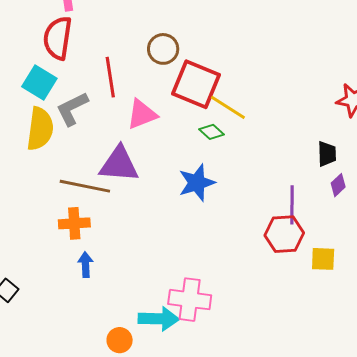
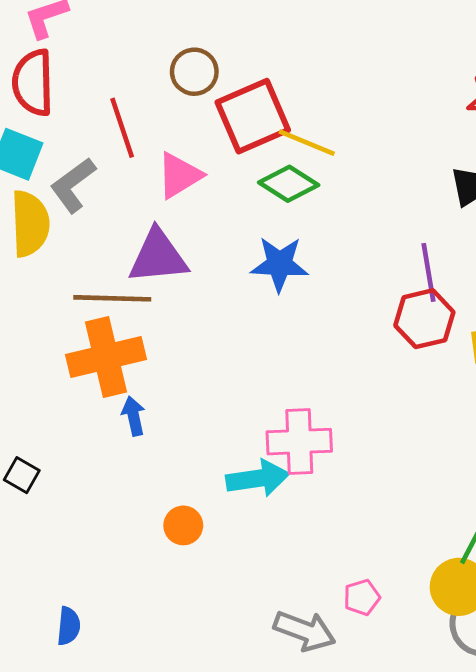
red square: (196, 84) -> (253, 116), turned -36
green diamond: (212, 132) -> (289, 184), size x1.5
blue star: (197, 183) -> (279, 264), turned 30
orange cross: (74, 223) -> (106, 357), size x1.6
orange circle: (120, 340) -> (183, 525), moved

